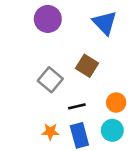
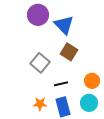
blue triangle: (105, 23) -> (64, 25), moved

